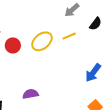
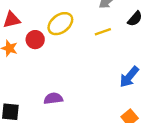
yellow ellipse: (42, 41) -> (60, 24), moved

